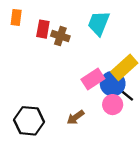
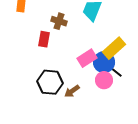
red rectangle: (43, 29) -> (44, 39), moved
black hexagon: (29, 121) -> (50, 82), moved

